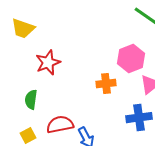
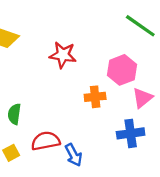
red star: (48, 63) -> (63, 55), moved, turned 30

